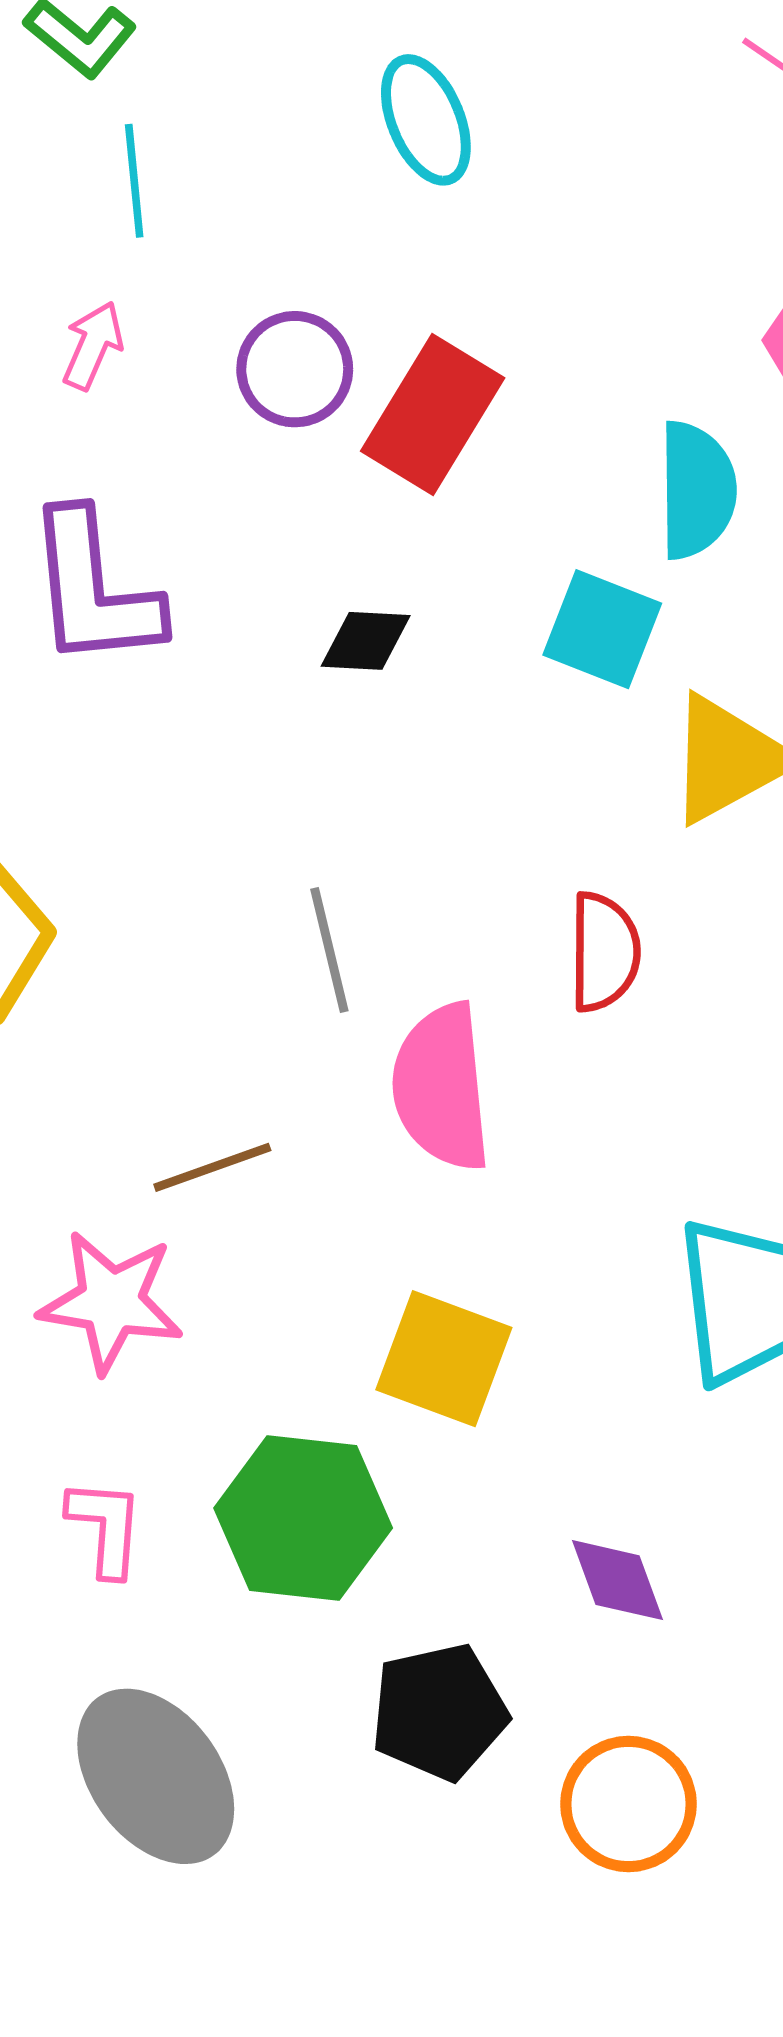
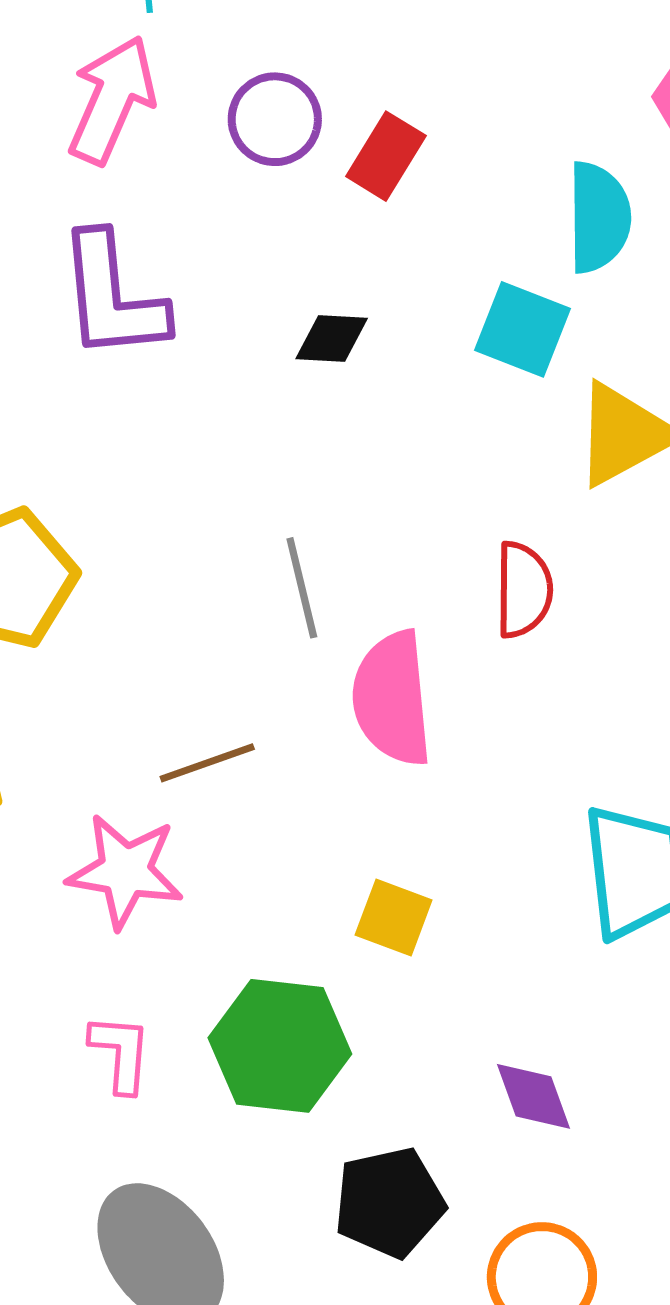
pink arrow: (93, 345) -> (112, 100), size x1.8
red rectangle: (433, 415) -> (386, 156), size x0.7
yellow square: (444, 1359) -> (394, 918), size x0.7

